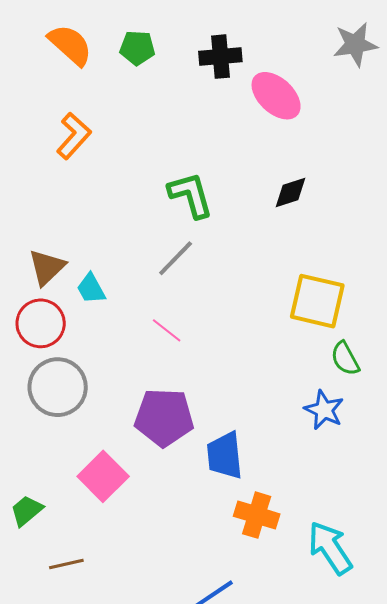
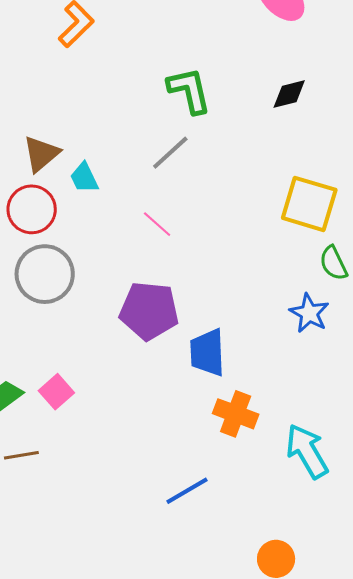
pink square: (103, 476) -> (56, 392), moved, size x0.7
brown line: (66, 564) -> (21, 455), moved

